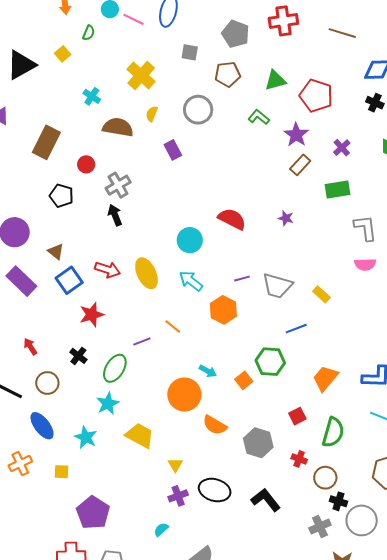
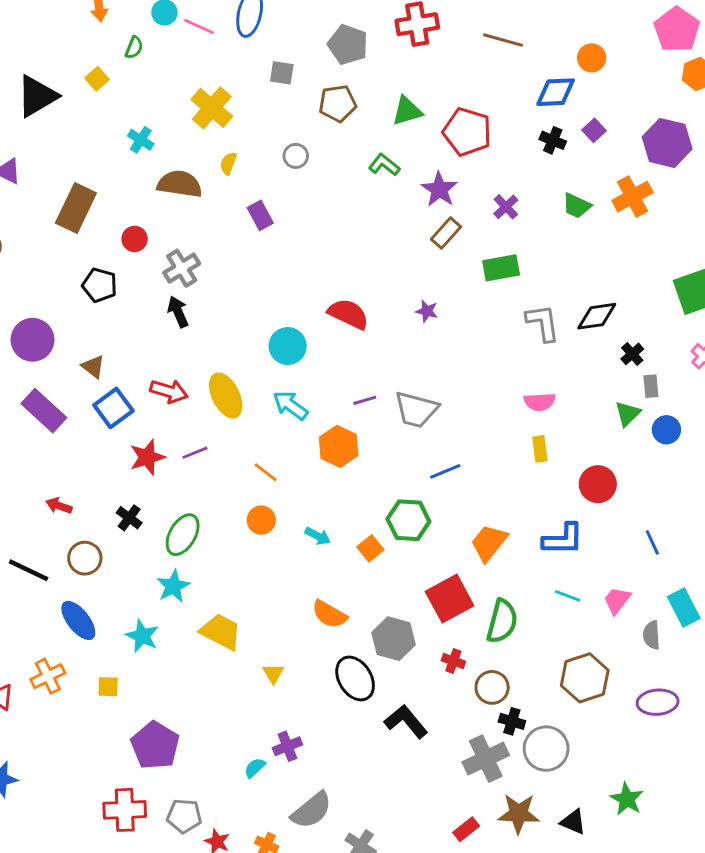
gray circle: (198, 110) -> (296, 156), size x0.6
pink semicircle: (365, 264) -> (540, 402), moved
yellow rectangle: (321, 294) -> (540, 449), moved, turned 42
purple line: (142, 341) -> (195, 453), moved
red arrow: (30, 347) -> (59, 506), turned -36
orange circle: (184, 394) -> (261, 520), moved, size x0.6
red square: (297, 416) -> (450, 599), size x1.8
black ellipse: (215, 490) -> (355, 678), moved, turned 44
purple cross: (178, 496) -> (287, 746), moved
gray cross: (320, 526) -> (486, 759), size x1.4

